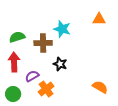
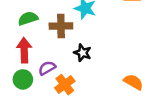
green circle: (13, 94) -> (23, 79), moved

